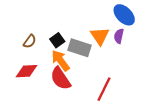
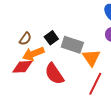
orange triangle: (100, 36) -> (91, 58), moved
orange arrow: (60, 60) -> (33, 54), moved, turned -75

